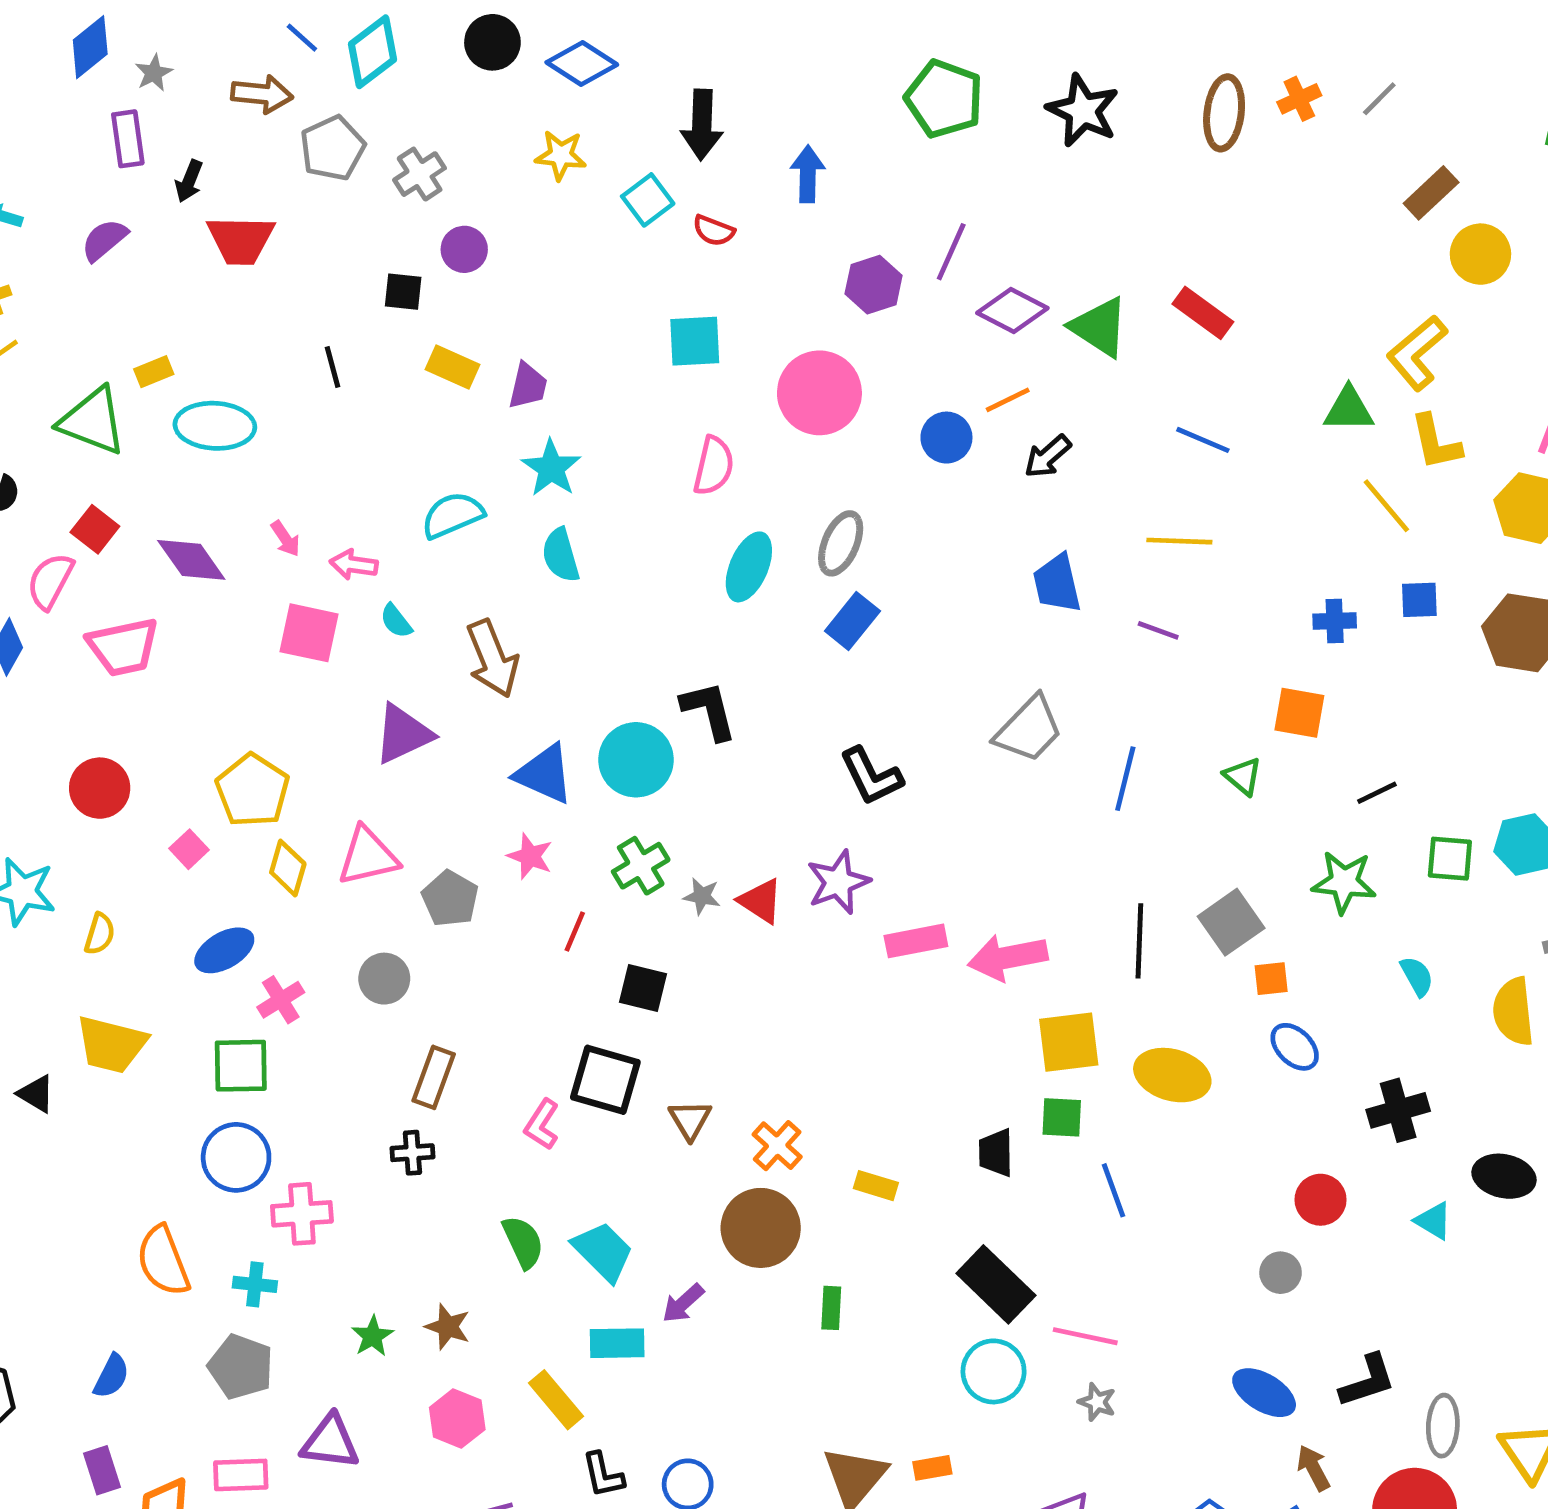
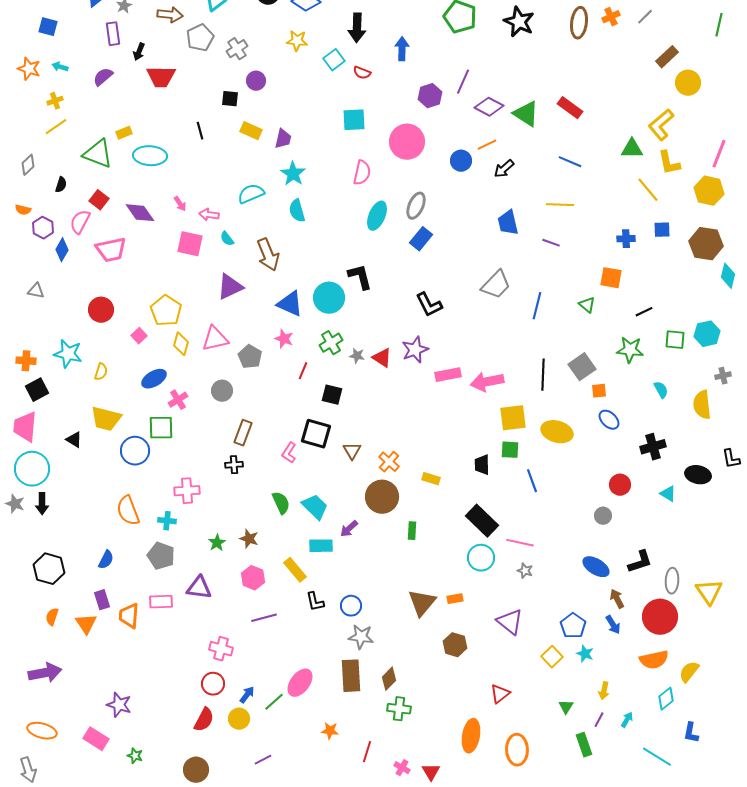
blue circle: (236, 1157) -> (135, 451), moved

